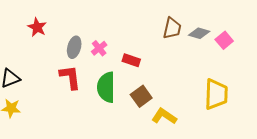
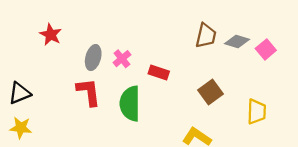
yellow trapezoid: (216, 94) -> (257, 112), size x0.7
brown square: (141, 96) -> (211, 92), moved

